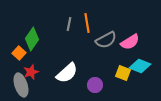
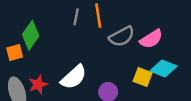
orange square: (19, 53) -> (15, 52), turned 32
red star: (31, 72) -> (38, 84), moved

